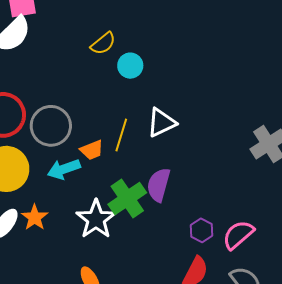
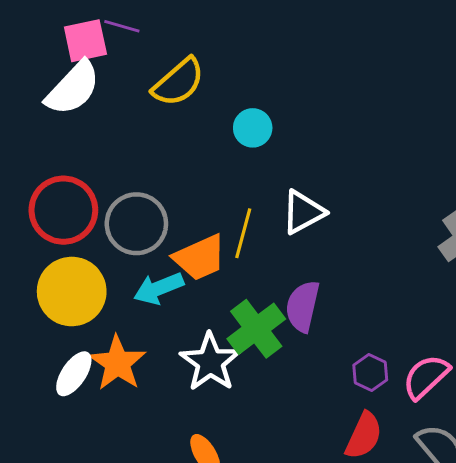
yellow semicircle: (103, 43) -> (178, 82), moved, size x1.4
orange trapezoid: (92, 150) -> (200, 258), size x1.5
orange star: (35, 217) -> (117, 363), size x1.4

